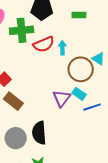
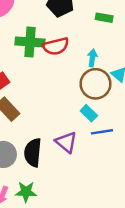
green cross: (22, 30) -> (30, 42), moved
cyan arrow: (62, 48) -> (92, 58), moved
purple triangle: (62, 98) -> (66, 142), moved, turned -36

